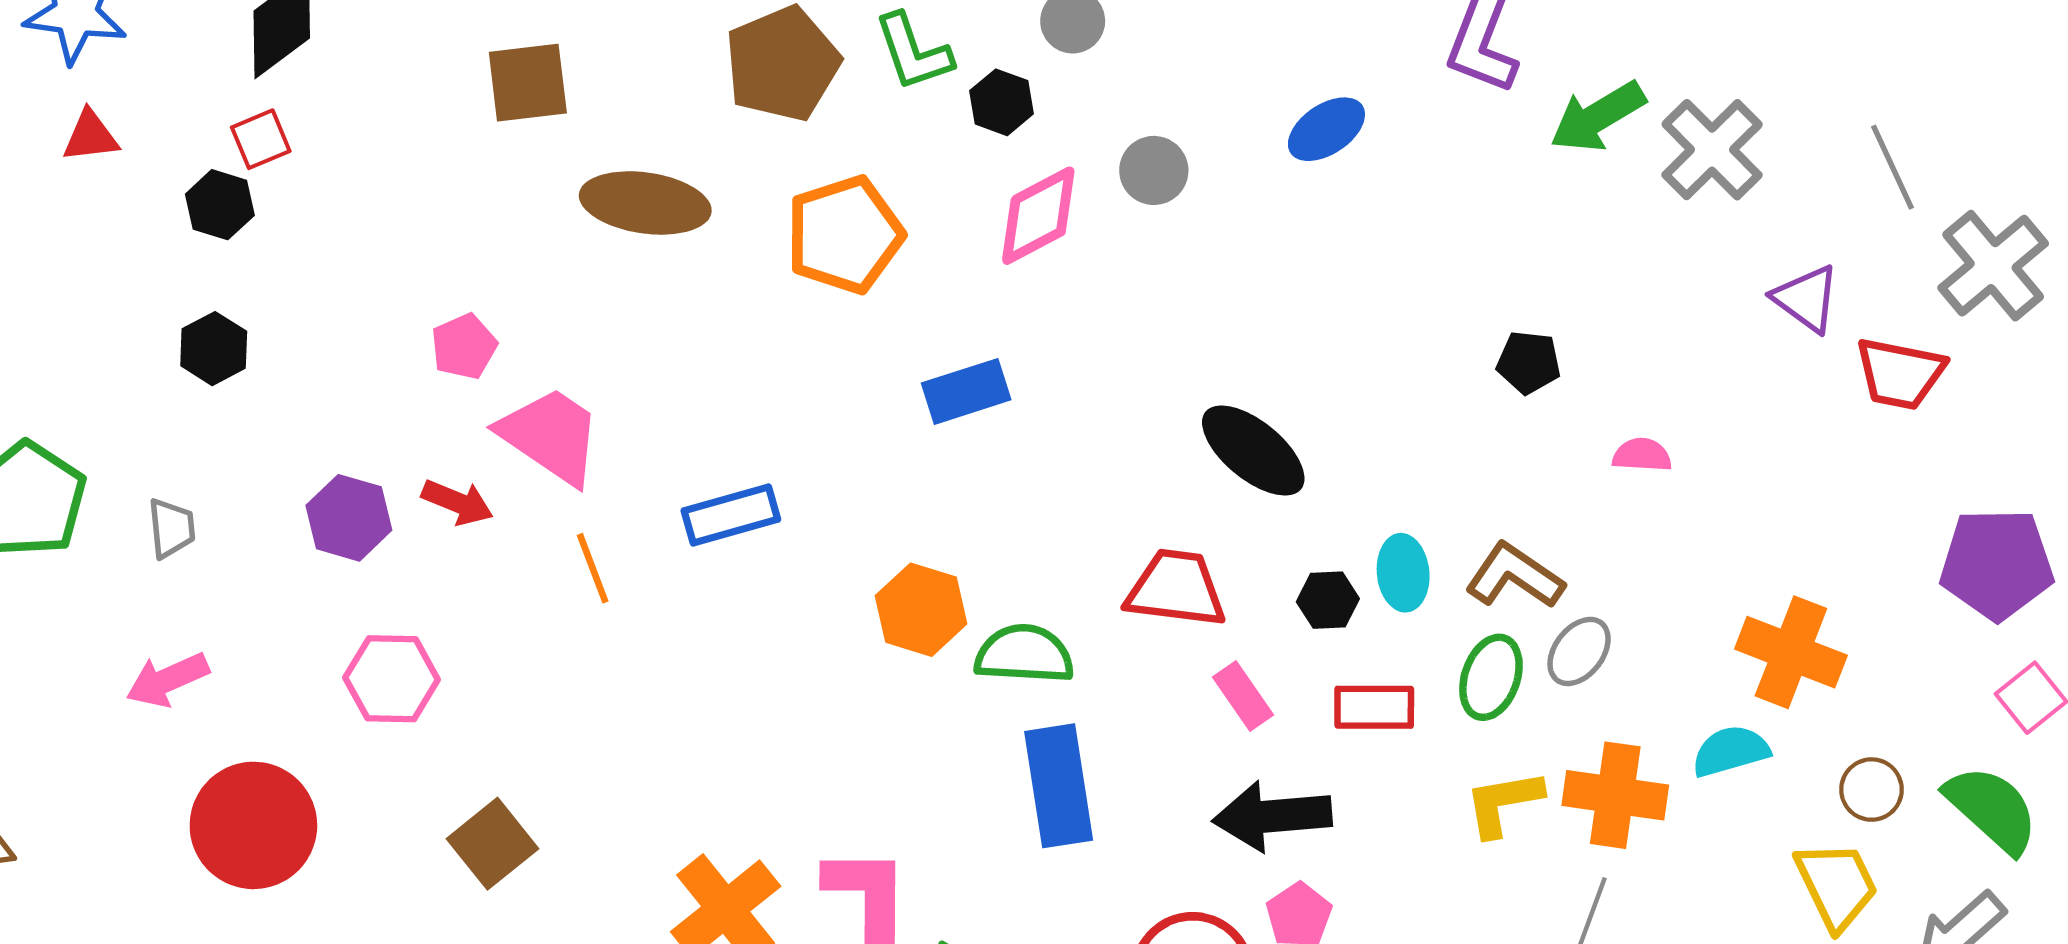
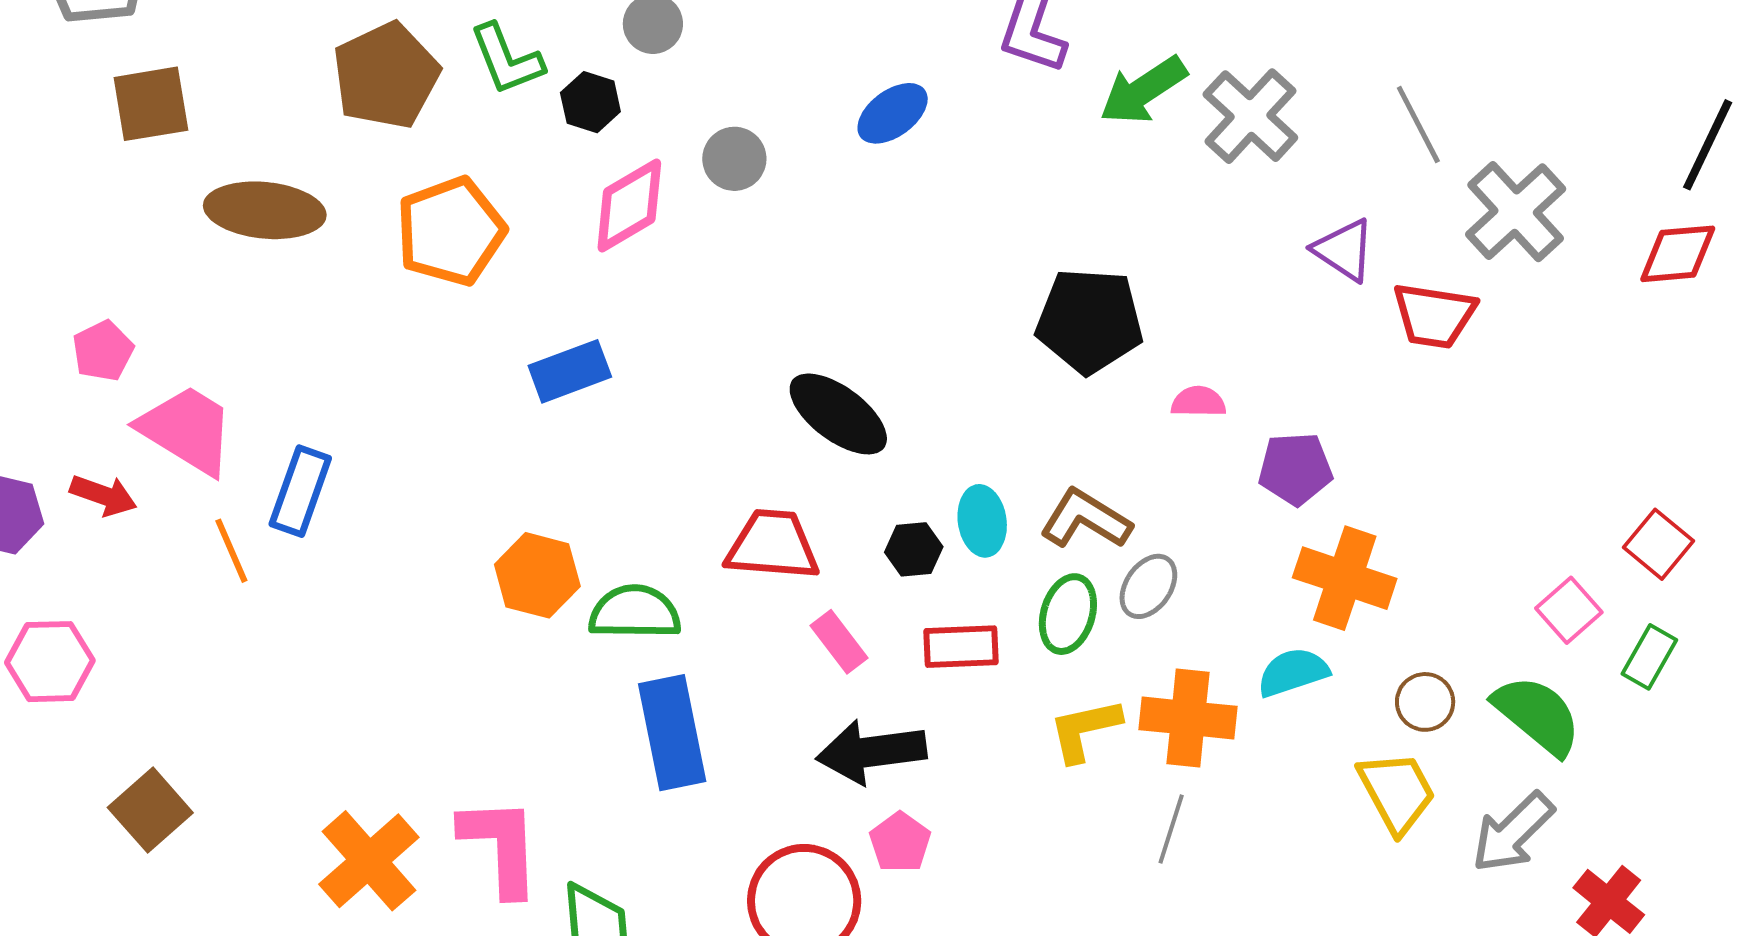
black pentagon: (1529, 362) -> (1090, 321), size x1.8
blue rectangle: (731, 515) -> (300, 491), moved, turned -52
purple pentagon: (1997, 564) -> (1295, 469), moved, size x0.7

